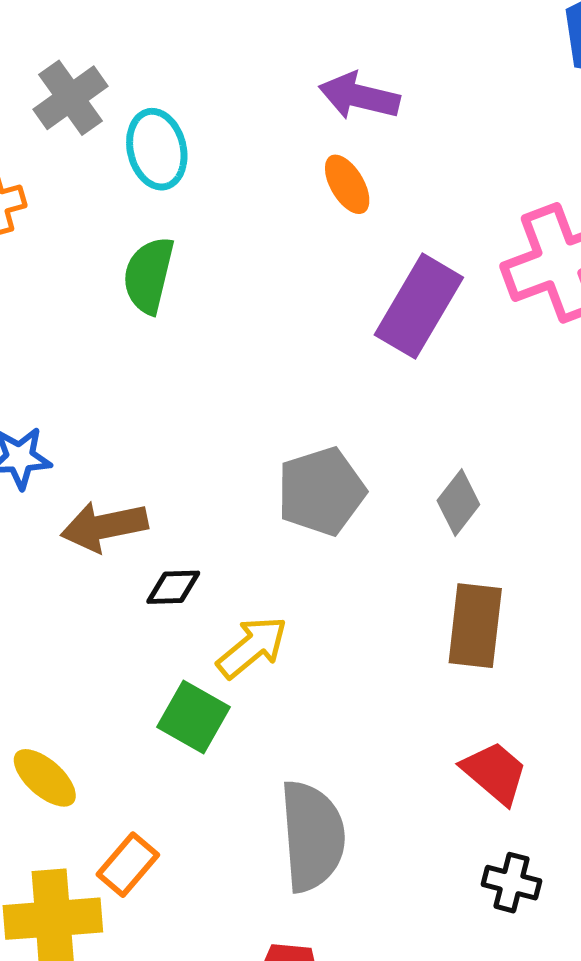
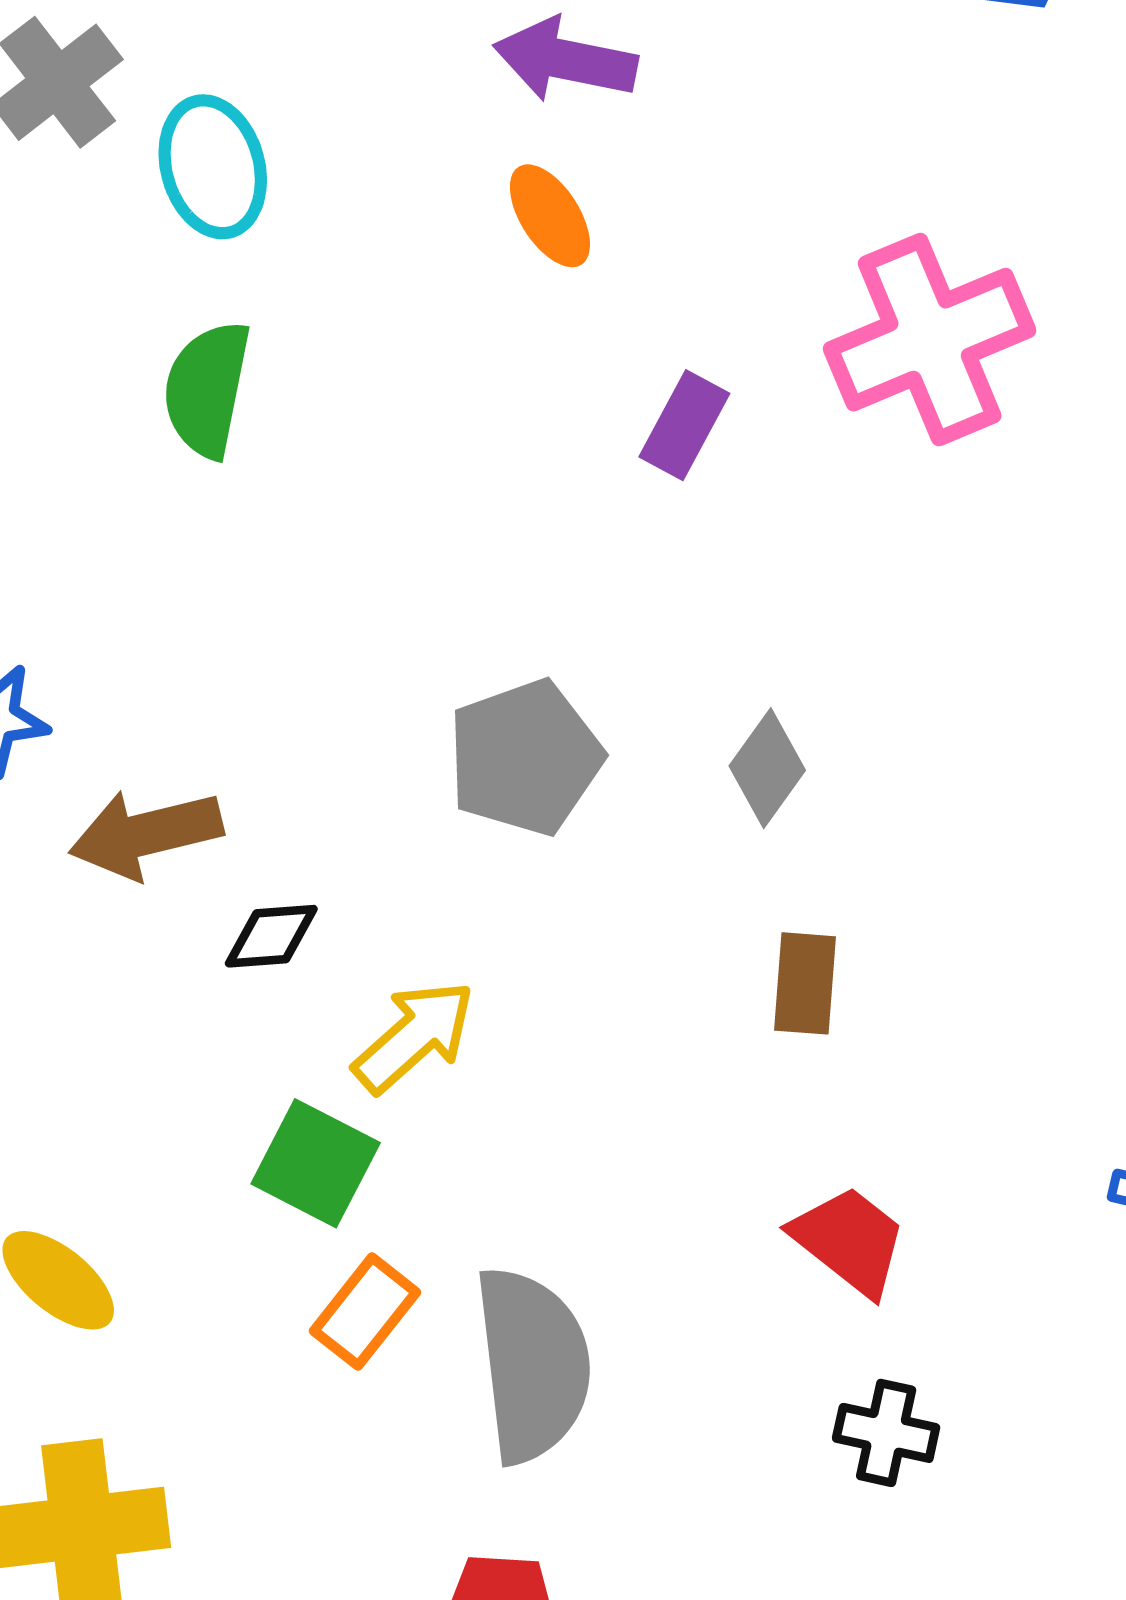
purple rectangle: (419, 306) -> (684, 425), size x0.6
brown rectangle: (475, 626) -> (805, 983), size x0.7
orange rectangle: (128, 865) -> (365, 1312), moved

